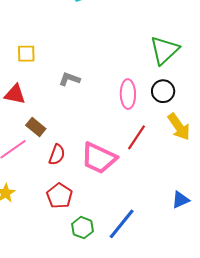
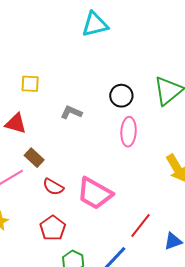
black circle: (163, 91) -> (121, 96), moved
red line: (137, 137) -> (140, 226), moved
red semicircle: (57, 155) -> (53, 187), turned 95

